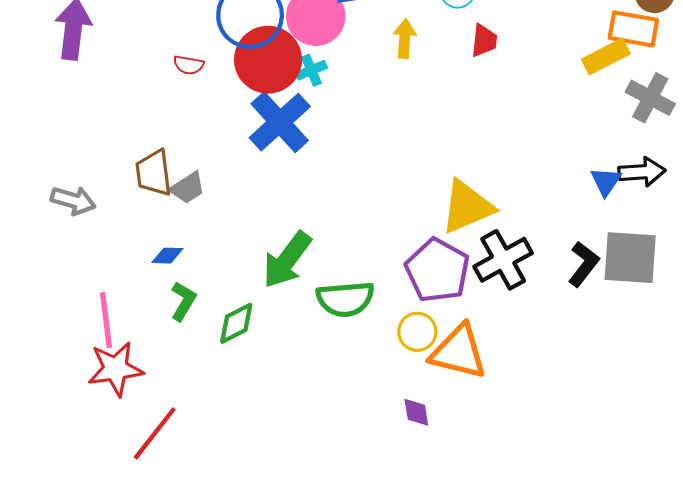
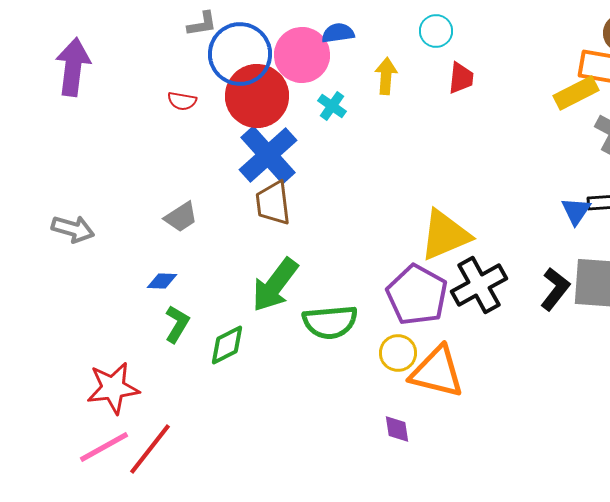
cyan cross: (311, 70) -> (332, 106), moved, turned -32
brown trapezoid: (154, 173) -> (273, 203), moved
pink line: (106, 320) -> (104, 447), moved, turned 68

